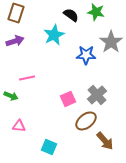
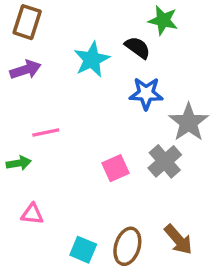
black semicircle: (71, 15) -> (138, 48), moved
gray star: (111, 42) -> (189, 122), moved
green arrow: (11, 96) -> (19, 163), turned -32
brown ellipse: (86, 121) -> (127, 246), moved, turned -35

